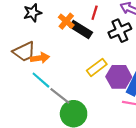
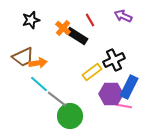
red line: (95, 13) -> (90, 20), turned -48
black cross: (120, 31) -> (114, 60), moved
purple hexagon: (119, 77) -> (111, 94), moved

